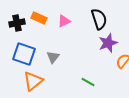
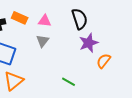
pink triangle: (64, 21) -> (45, 21), turned 32
gray triangle: (53, 57) -> (43, 41), moved

